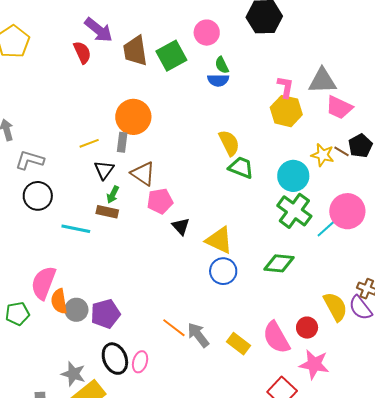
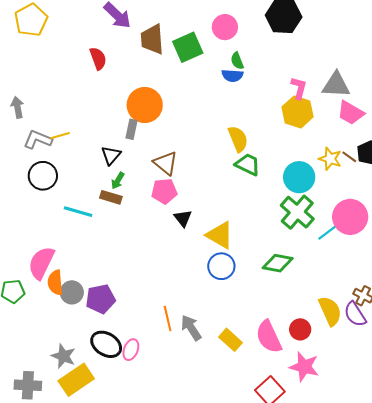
red semicircle: (82, 52) -> (98, 58), moved
yellow line: (89, 143) -> (60, 136), moved
brown triangle: (143, 174) -> (166, 163), moved
orange line: (174, 328) -> (168, 318), turned 35
black ellipse: (115, 359) -> (106, 344), turned -40

